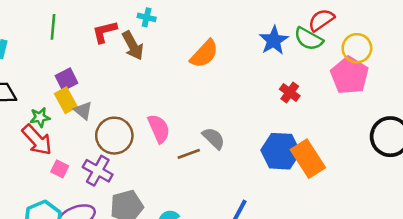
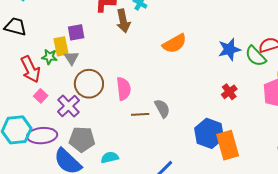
purple square: (66, 79) -> (76, 32), moved
green star: (40, 117) -> (49, 57), moved

